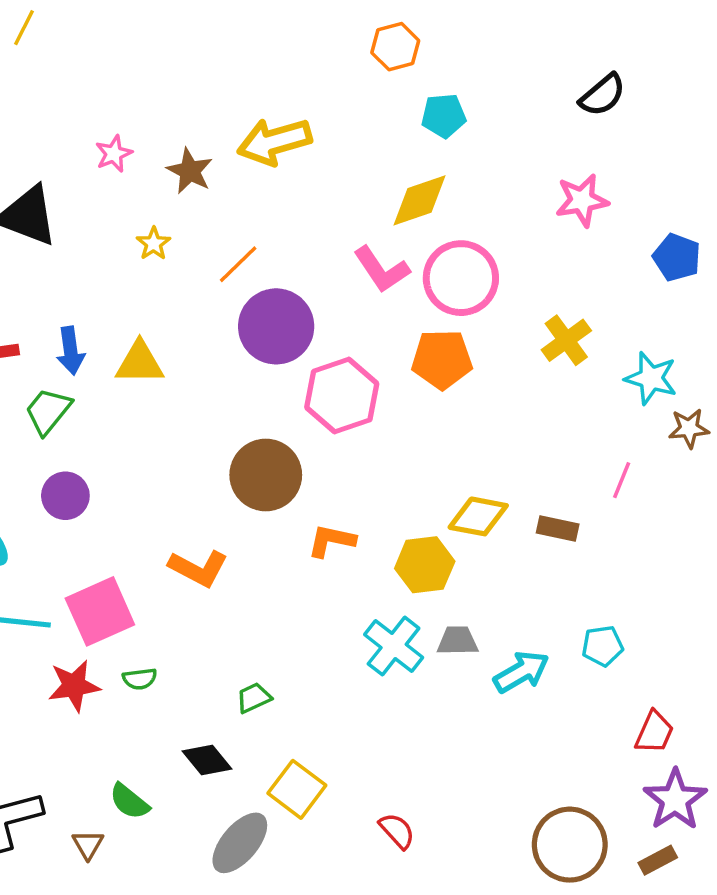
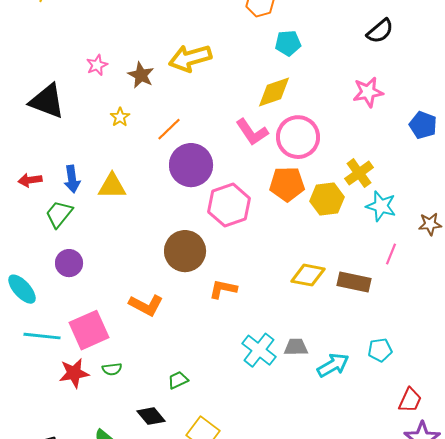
cyan star: (651, 378) -> (381, 206), moved
brown rectangle: (558, 529) -> (354, 282), size x1.4
yellow hexagon: (425, 565) -> (327, 199), moved

